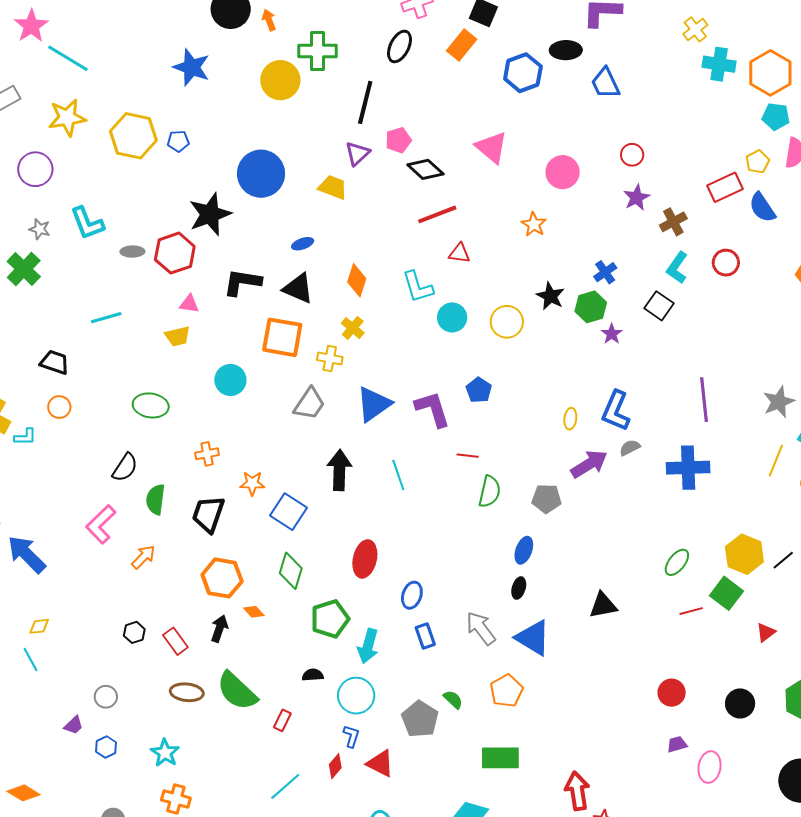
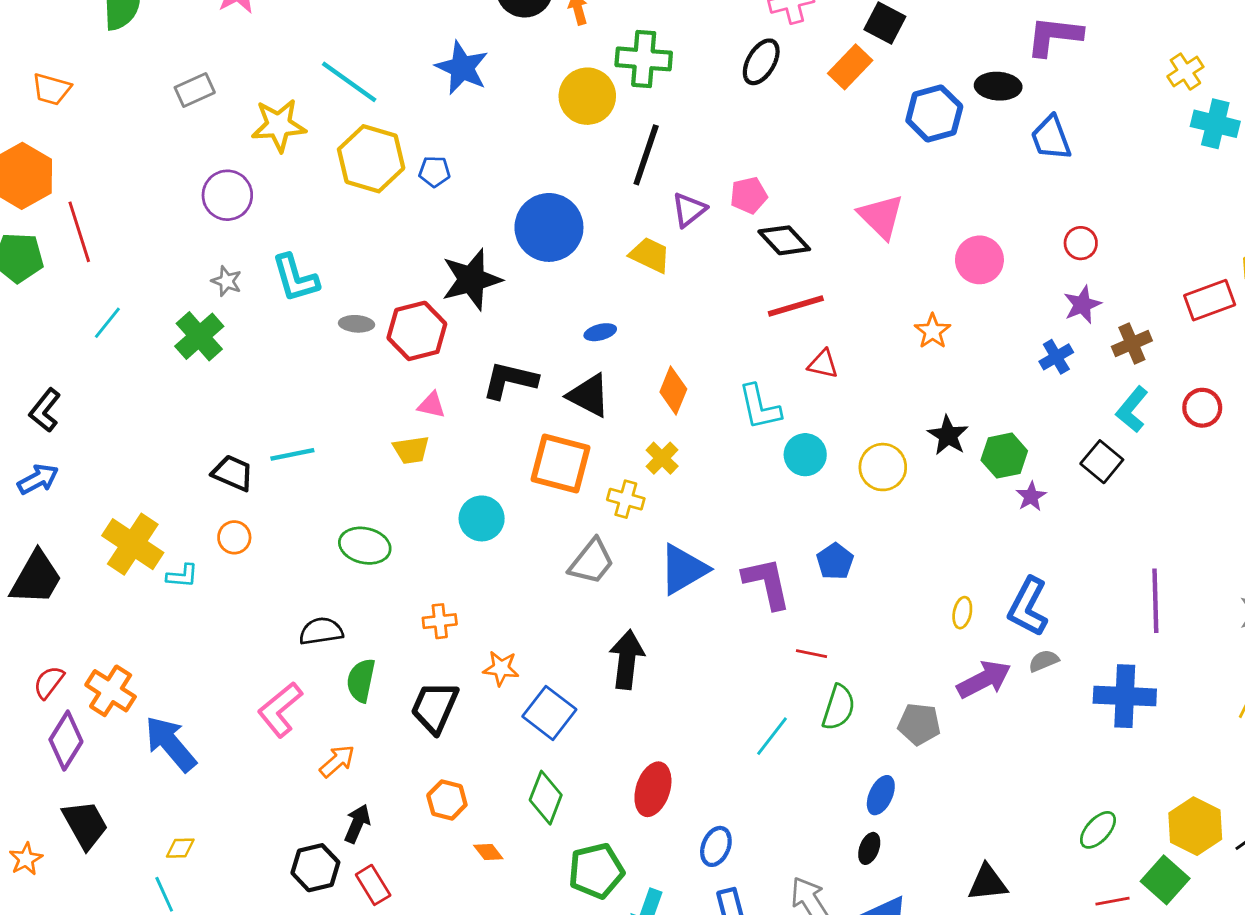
cyan line: (68, 58) -> (349, 82), moved
black line: (365, 102) -> (646, 155), moved
blue cross: (605, 272) -> (1056, 357), moved
cyan line: (106, 318) -> (292, 454), moved
black semicircle: (125, 467) -> (321, 631), turned -136
cyan line: (398, 475) -> (772, 736), moved, turned 52
orange hexagon: (222, 578) -> (447, 800), size x0.7
black arrow: (219, 629) -> (357, 824), moved
black hexagon: (134, 632) -> (315, 868), size x1.5

